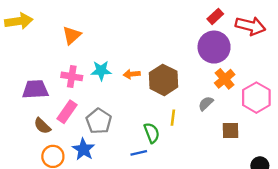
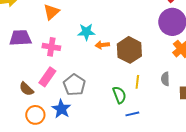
cyan star: (101, 71) -> (86, 32), moved
purple trapezoid: (35, 89) -> (20, 38), moved
gray semicircle: (206, 103) -> (165, 79), moved, turned -48
blue line: (139, 153) -> (132, 114), moved

